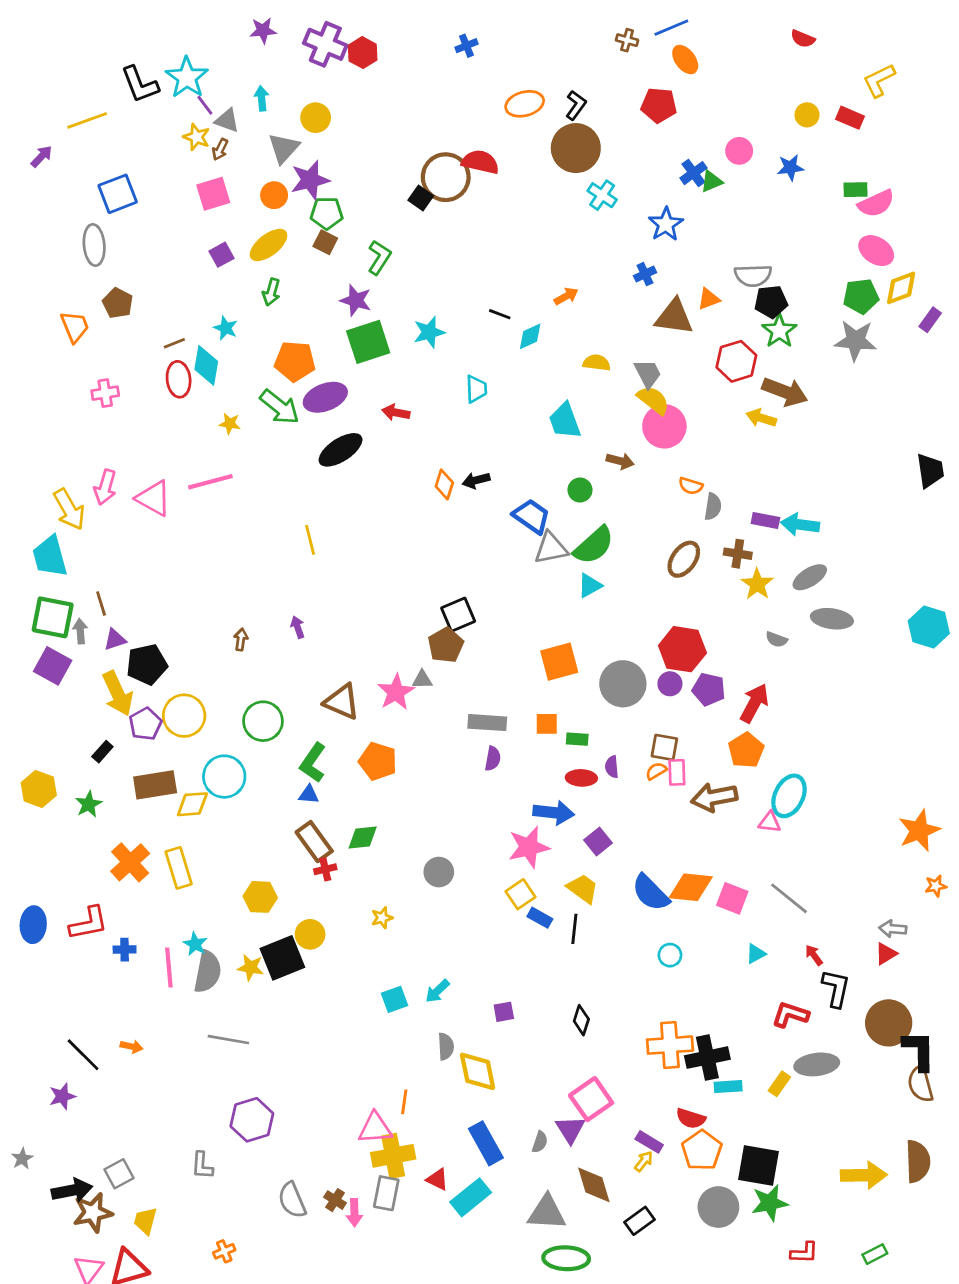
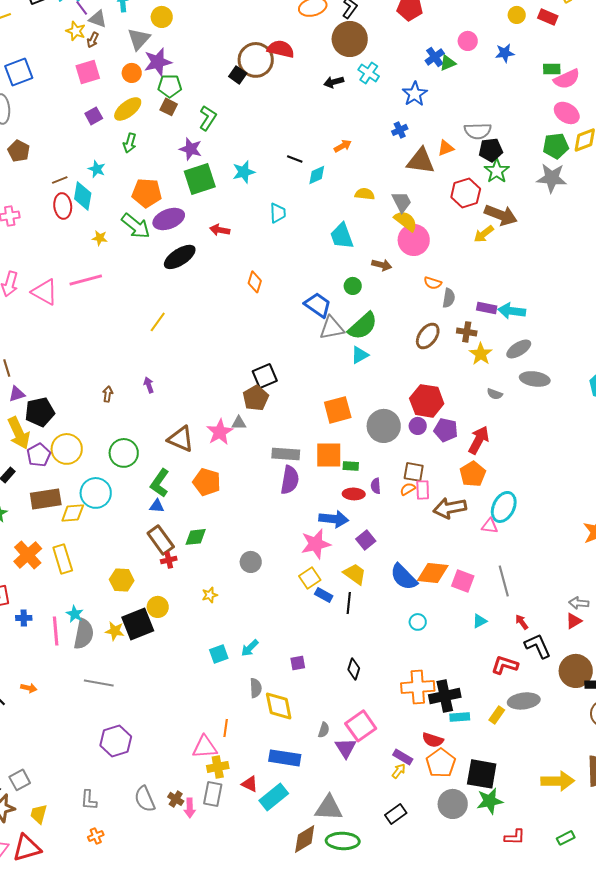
yellow arrow: (761, 418) -> (484, 234), turned -55
black arrow: (476, 480) -> (334, 82), moved
yellow line: (310, 540) -> (158, 322), turned 50
orange square: (547, 724) -> (329, 455), size x1.6
purple semicircle: (493, 759) -> (290, 480), size x1.6
gray line: (789, 898) -> (504, 581), turned 36
black L-shape: (836, 988) -> (538, 646), turned -36
gray semicircle: (540, 1142) -> (324, 730), moved
blue rectangle: (486, 1143) -> (285, 758), turned -52
yellow cross: (393, 1156) -> (218, 767), size x0.7
gray L-shape: (202, 1165) -> (89, 800), moved
brown diamond: (594, 1185) -> (305, 839), moved, turned 76

